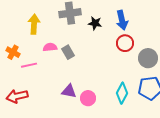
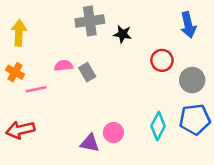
blue arrow: (122, 20) -> (188, 25), moved
yellow arrow: (34, 24) -> (19, 33), moved
purple triangle: (69, 91) -> (90, 143), moved

